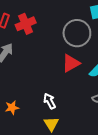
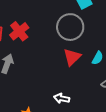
white arrow: (50, 101) -> (62, 98), turned -35

